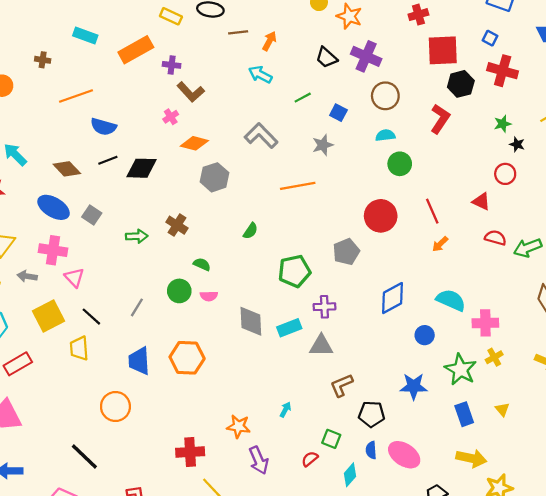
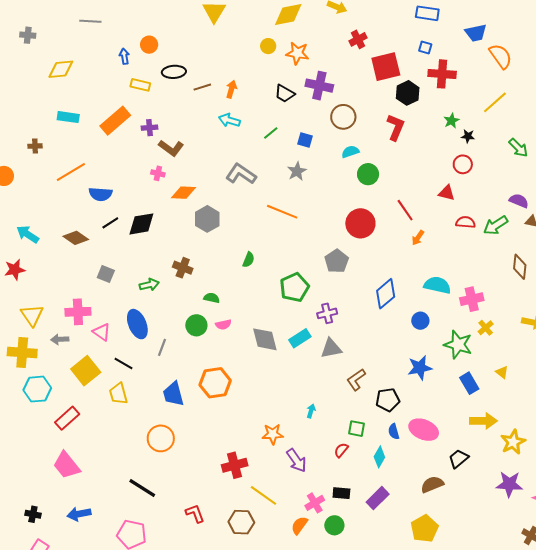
pink cross: (171, 117) -> (158, 173), turned -32
orange line: (298, 186) -> (282, 212), turned 44
blue ellipse: (54, 207) -> (137, 324), moved, turned 48

